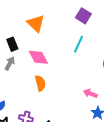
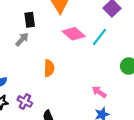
pink diamond: (38, 57) -> (74, 34), moved, turned -35

